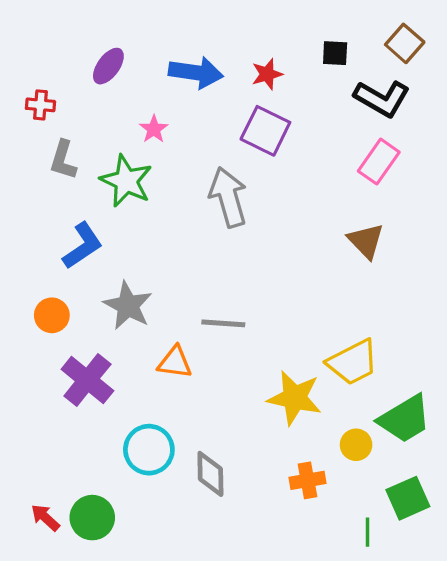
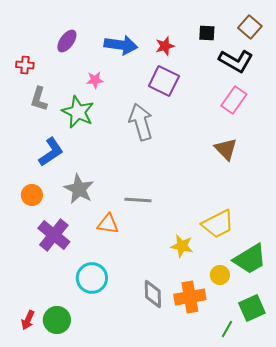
pink star: (154, 129) -> (95, 80), turned 30
yellow star: (295, 398) -> (182, 246), size x0.7
gray diamond: (210, 474) -> (153, 294), moved
orange cross: (308, 480) -> (190, 297), size x1.4
red arrow: (45, 518) -> (28, 320), turned -108
green line: (367, 532) -> (227, 329), turned 30

